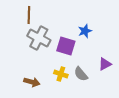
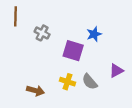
brown line: (29, 15) -> (15, 16), moved
gray cross: (39, 38) -> (42, 33), moved, size x0.6

